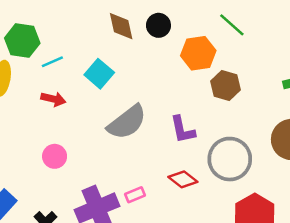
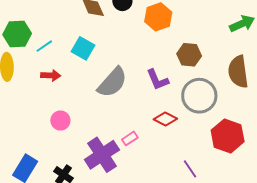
brown hexagon: (226, 85) -> (189, 55), moved

